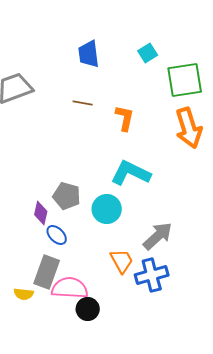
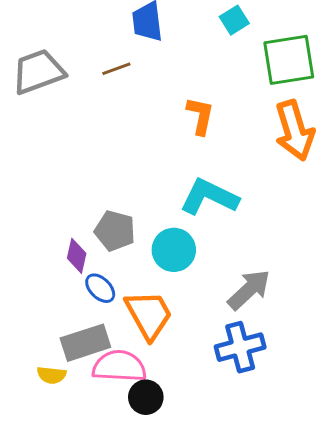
brown line: (83, 103) -> (116, 69), moved, turned -30
orange trapezoid: (122, 261) -> (149, 315), moved, size x1.4
gray rectangle: (47, 272) -> (85, 343), turned 52

